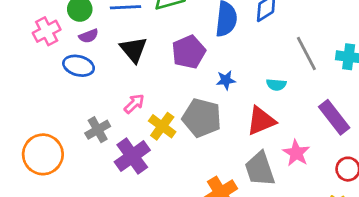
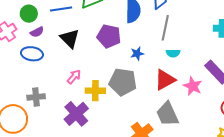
purple pentagon: (189, 52) -> (109, 36), turned -30
gray line: (306, 53) -> (165, 28), moved, turned 45
yellow cross: (162, 126) -> (95, 91), turned -30
gray cross: (98, 130) -> (36, 97), moved, turned 30
pink star: (296, 153) -> (193, 86), moved

